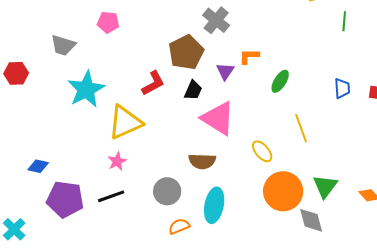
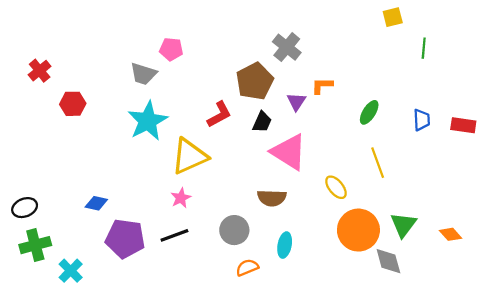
gray trapezoid: (63, 45) -> (143, 74), moved
green ellipse: (280, 81) -> (369, 112), moved
cyan ellipse: (214, 205) -> (285, 245), size x0.7

